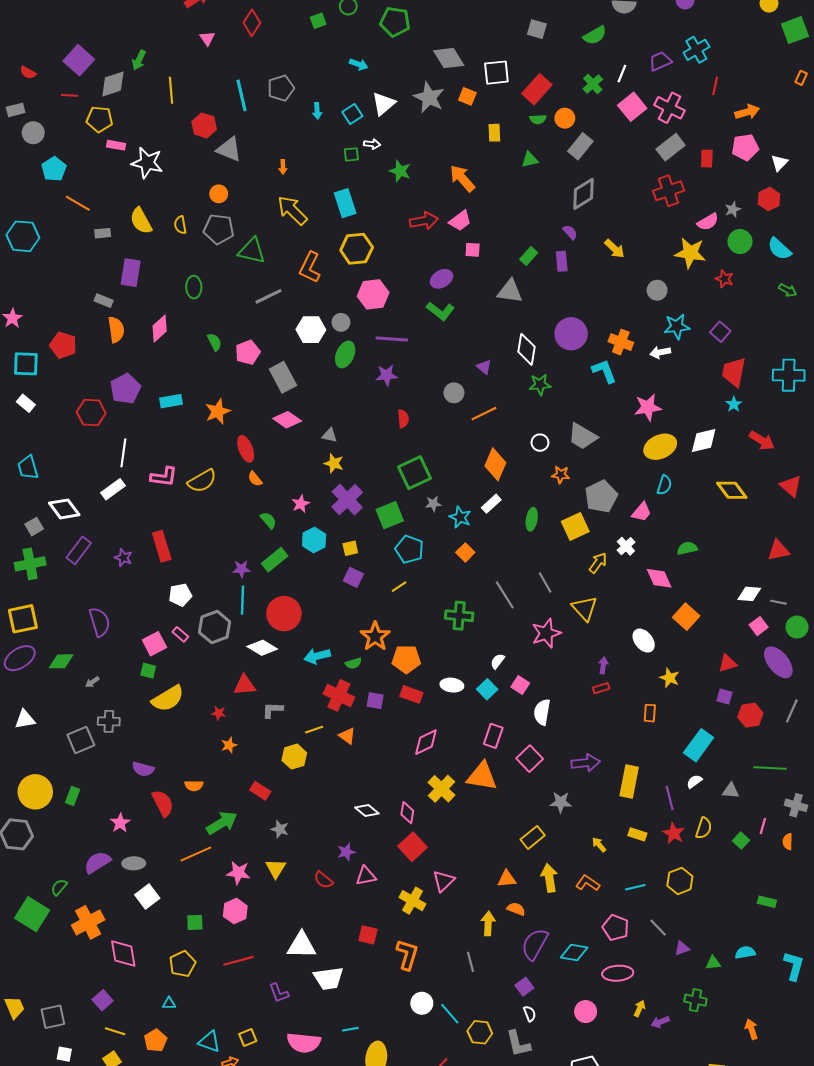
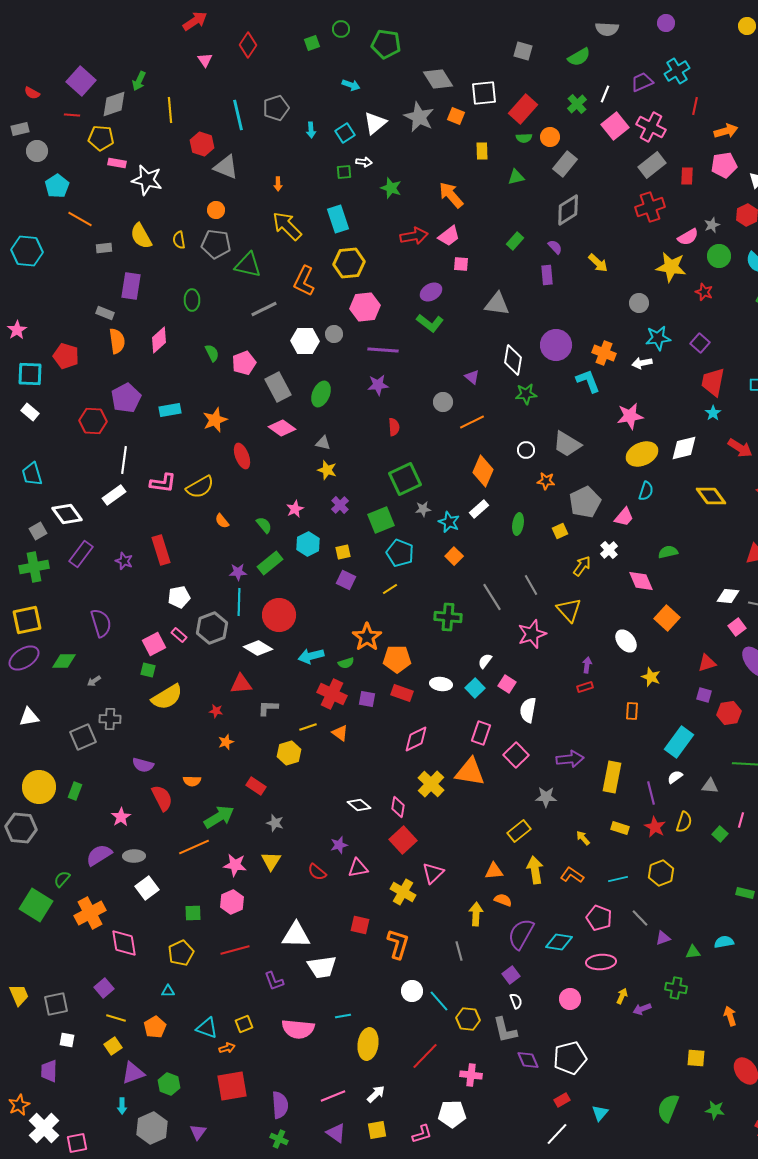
green rectangle: (529, 256) -> (515, 241), moved
green ellipse: (345, 354) -> (321, 394), moved
orange semicircle: (255, 479) -> (222, 521), moved
purple cross: (347, 500) -> (340, 505), size x0.6
yellow square: (575, 527) -> (560, 531), size x0.6

